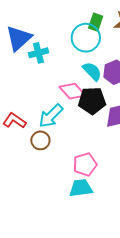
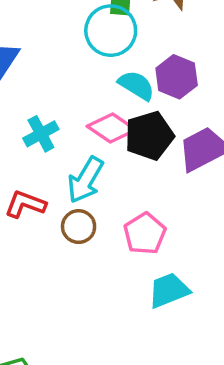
cyan cross: (38, 53) -> (41, 134), moved
pink pentagon: (85, 164) -> (145, 234), moved

